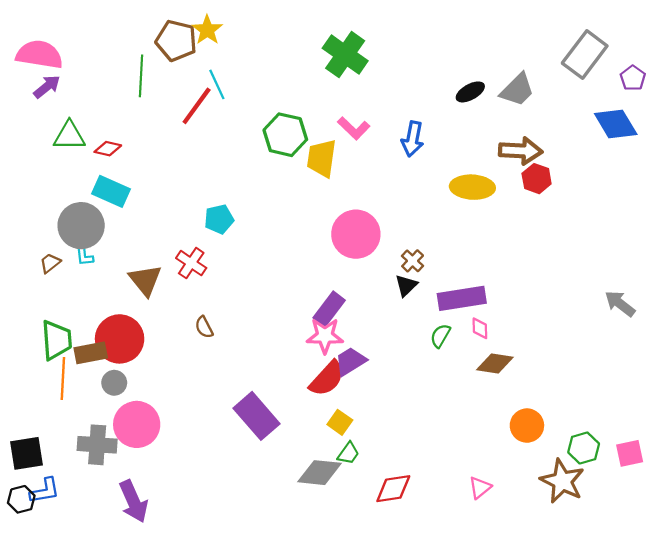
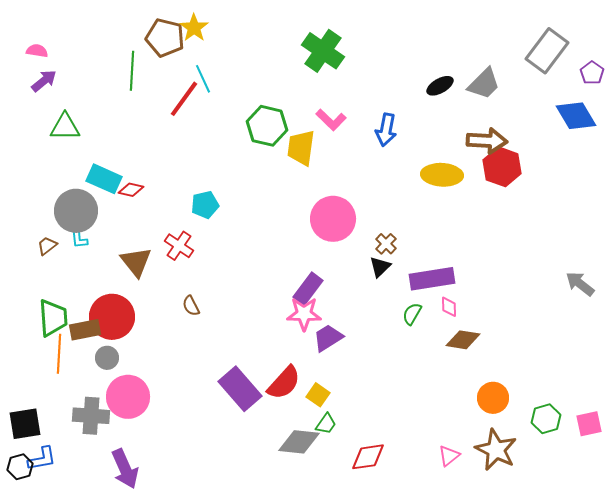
pink semicircle: (39, 55) -> (37, 51), size x0.5
red diamond: (108, 149) -> (131, 190), moved
red hexagon: (537, 179) -> (502, 167), size x1.4
red semicircle: (327, 378) -> (284, 383), moved
brown star: (562, 481) -> (496, 450), moved

